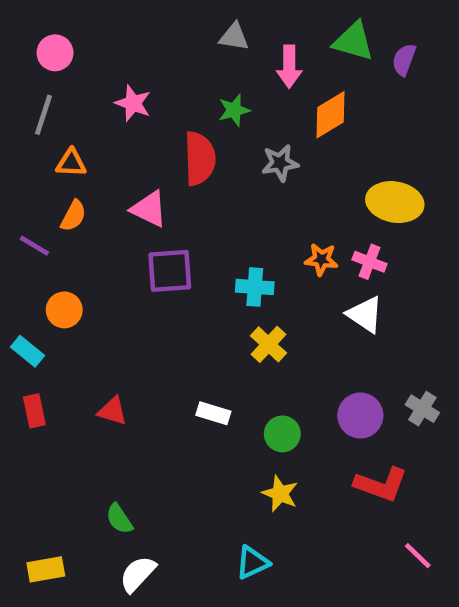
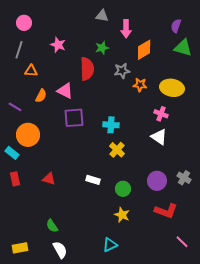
green triangle: (353, 41) -> (183, 48), moved
orange semicircle: (73, 216) -> (41, 96), moved
orange star: (321, 259) -> (140, 85), moved
orange circle: (64, 310) -> (28, 135), size x1.5
white semicircle: (138, 574) -> (60, 250), turned 108

